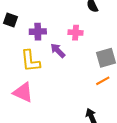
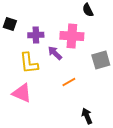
pink cross: (76, 33) -> (72, 36), size x1.6
orange line: (103, 81) -> (69, 82), moved

